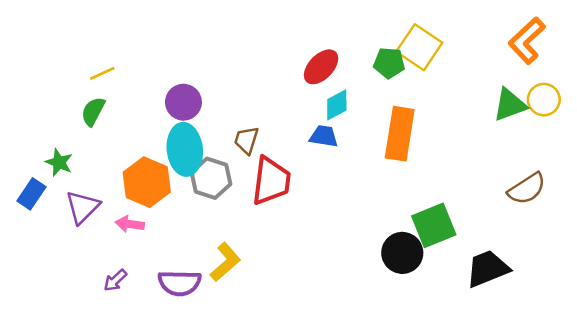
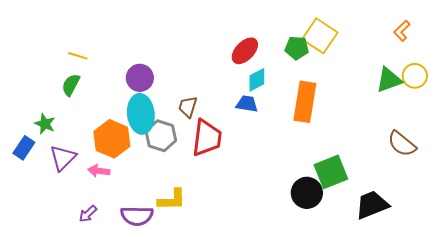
orange L-shape: (527, 41) -> (402, 31), size x0.6
yellow line: (102, 73) -> (78, 56), turned 42
brown semicircle: (527, 189) -> (402, 144), turned 72
yellow L-shape: (225, 262) -> (172, 200), turned 40

